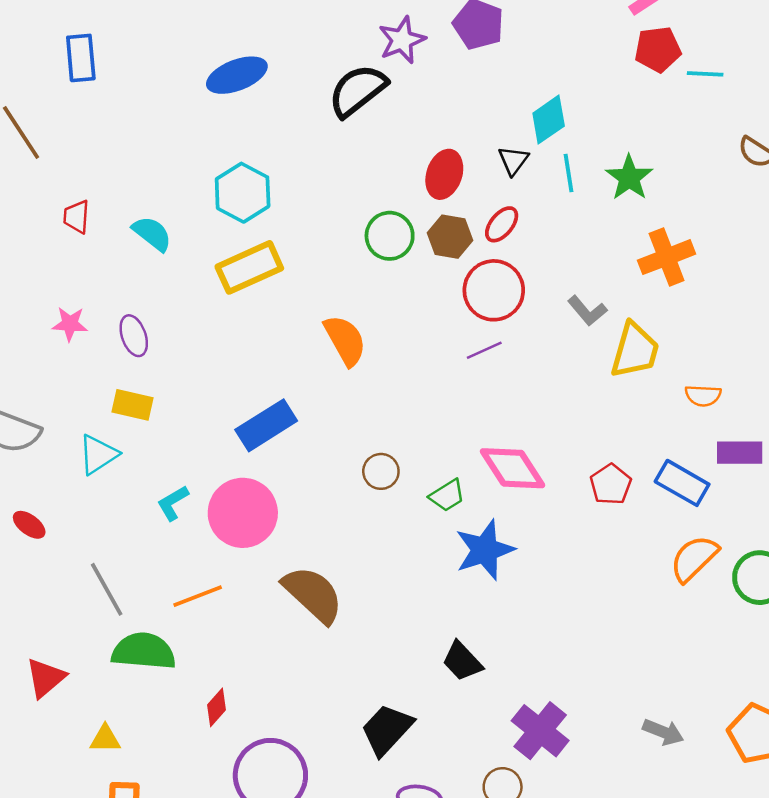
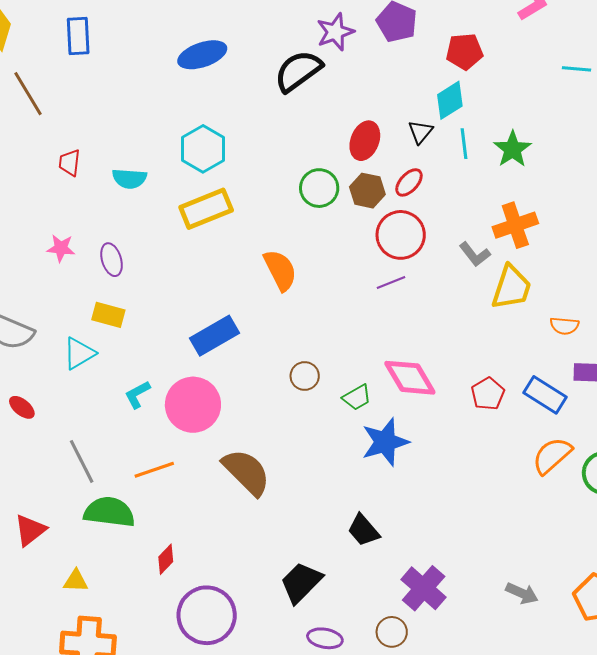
red pentagon: (658, 49) -> (464, 52), moved
cyan semicircle: (152, 234) -> (129, 179), turned 144
orange cross: (667, 257) -> (515, 225), moved

